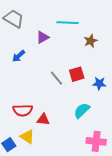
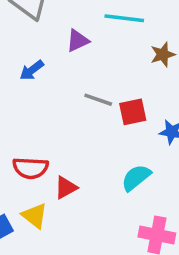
gray line: (56, 78) -> (98, 100), moved, turned -35
red triangle: (43, 119) -> (66, 188), turned -40

